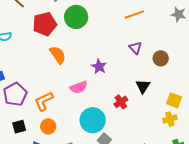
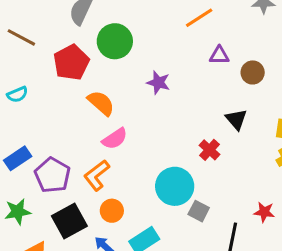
purple triangle: (135, 48) -> (219, 55), moved, turned -32
purple star: (99, 67) -> (158, 83), moved
pink semicircle: (79, 87) -> (115, 139), moved
black square: (19, 127) -> (69, 221), size x1.6

